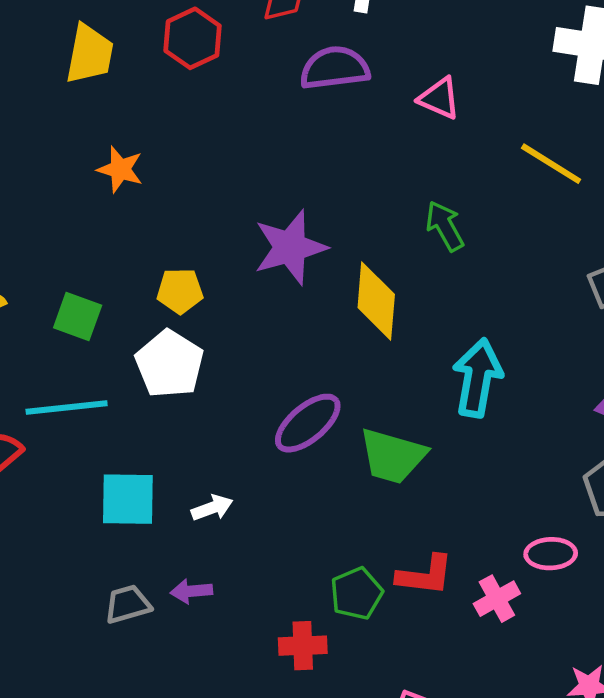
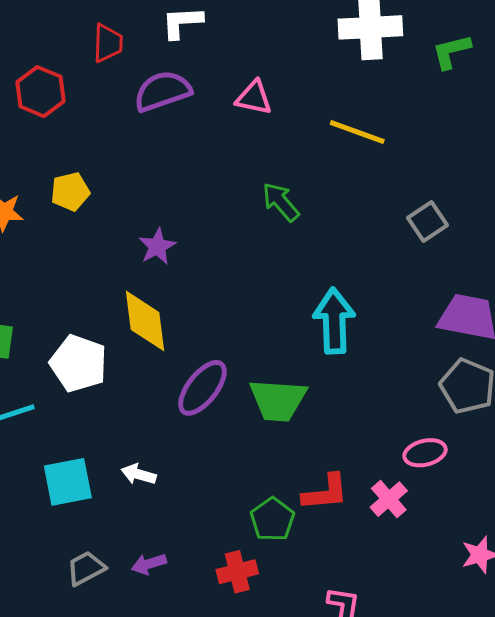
purple star: (290, 247) -> (157, 246), size x0.6
yellow pentagon: (180, 291) -> (70, 192), moved
yellow diamond: (376, 301) -> (145, 321), moved
white arrow: (212, 508) -> (139, 474), turned -132
purple arrow: (191, 591) -> (149, 564), moved

